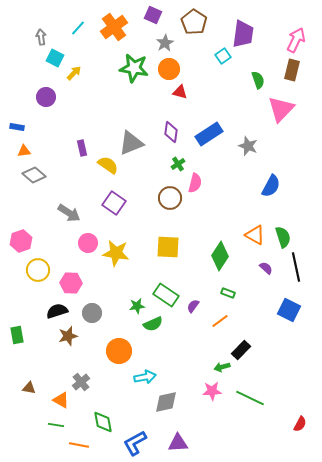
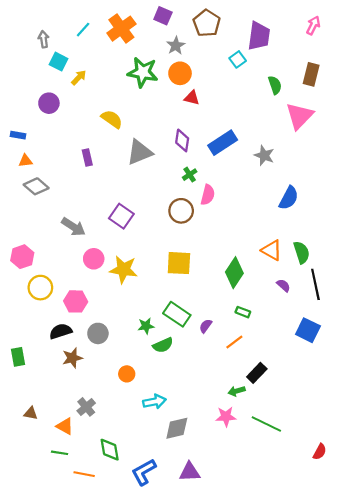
pink arrow: (296, 40) -> (313, 25), moved, size x0.7
yellow semicircle: (108, 165) -> (112, 119), moved
orange circle: (119, 351) -> (127, 374), size x0.6

